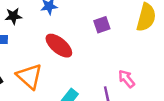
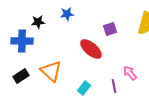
red ellipse: (59, 46) -> (91, 49), moved

